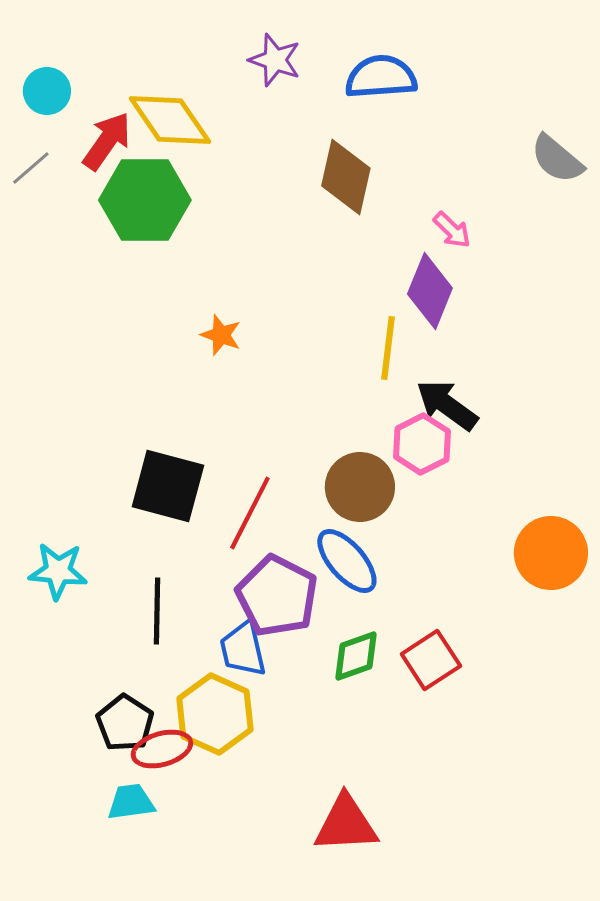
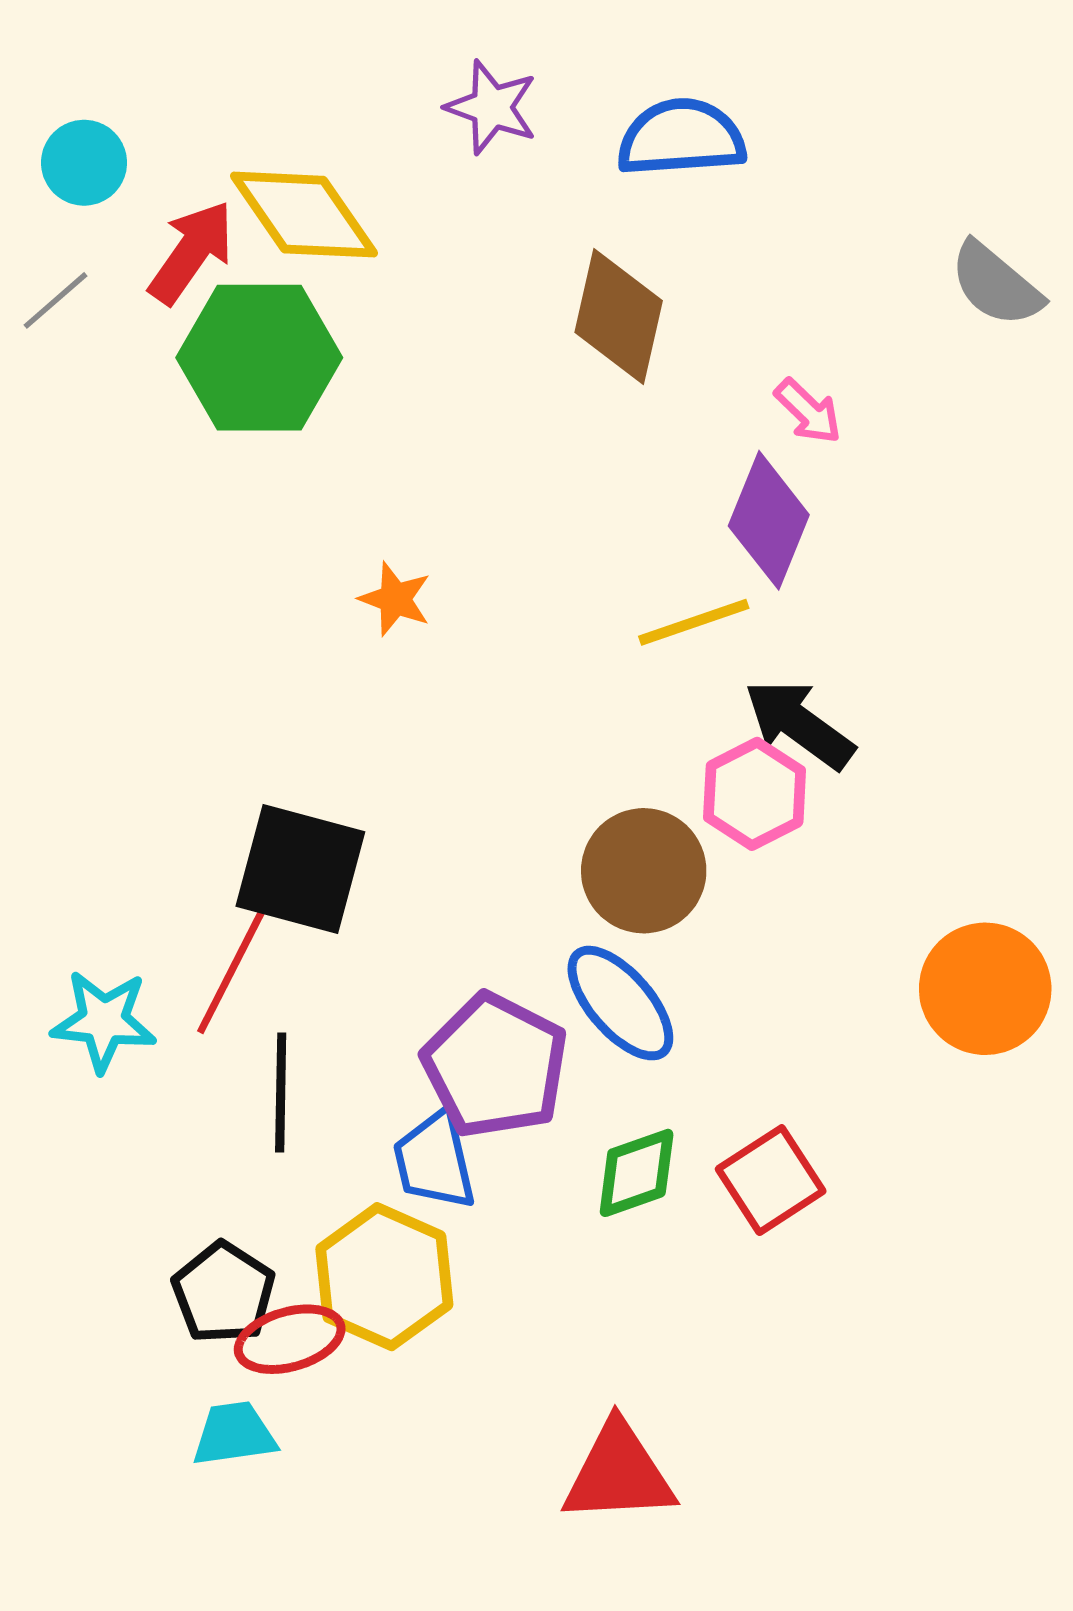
yellow line: (388, 348) -> (694, 622), turned 64
red line: (250, 513) -> (232, 969), moved

